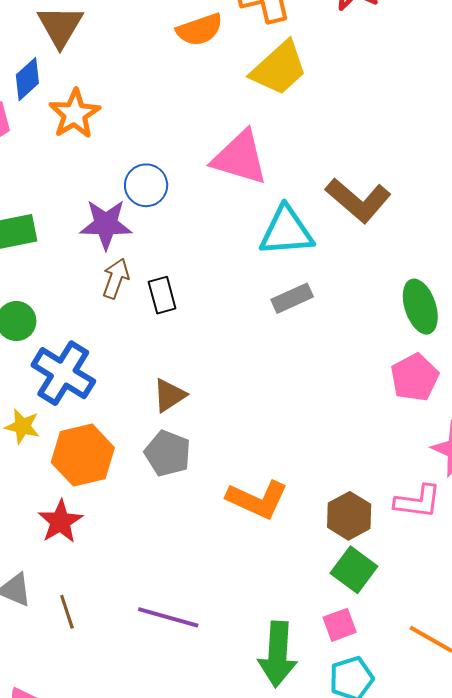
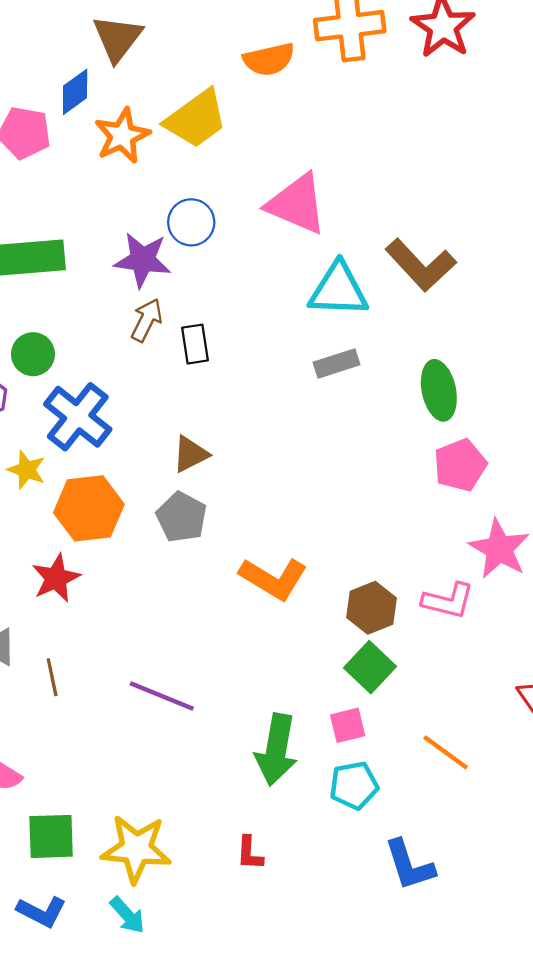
yellow trapezoid: (279, 68) -> (196, 119), moved
green ellipse: (420, 307) -> (439, 390), moved

